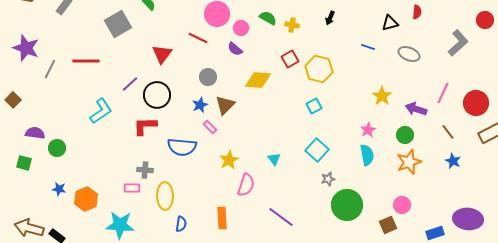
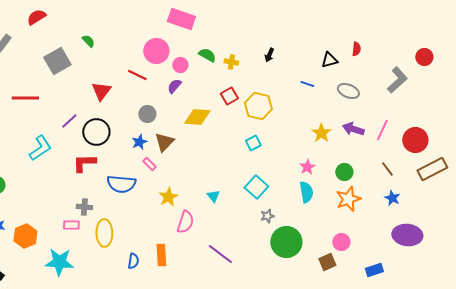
purple semicircle: (235, 49) -> (174, 86), turned 91
purple arrow: (416, 109) -> (353, 129), moved
purple ellipse: (468, 219) -> (407, 235), moved
blue semicircle: (181, 224) -> (133, 261), moved

